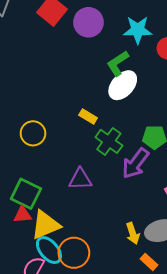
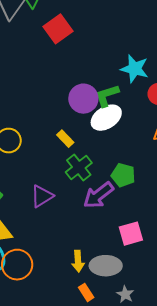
purple circle: (88, 22) -> (83, 99), moved
purple triangle: (80, 179) -> (42, 196), turned -45

